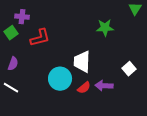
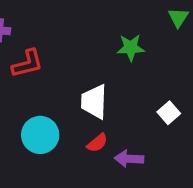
cyan circle: (60, 79) -> (40, 135), moved
purple arrow: (104, 86) -> (129, 159), moved

